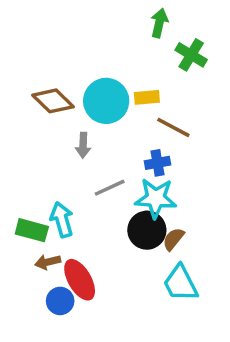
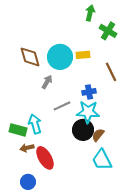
brown diamond: (53, 101) -> (30, 57), turned 30
brown line: (173, 127) -> (111, 72), moved, turned 36
gray arrow: (83, 145) -> (47, 82), turned -152
blue circle: (60, 301) -> (28, 182), moved

